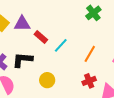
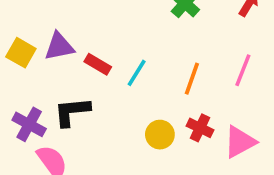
yellow circle: (47, 80) -> (160, 135), moved
red cross: (89, 81) -> (200, 128), turned -32

